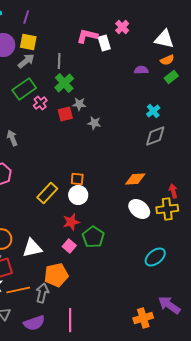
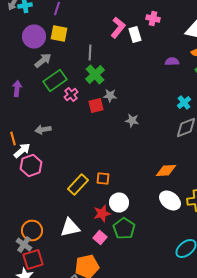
pink cross: (122, 27) -> (153, 18), turned -32
pink L-shape: (87, 36) -> (118, 28), turned 115
gray arrow: (26, 61) -> (43, 60), moved
gray star: (94, 123) -> (132, 120), moved
gray arrow: (12, 138) -> (43, 130), turned -77
orange square: (77, 179) -> (103, 178), moved
white circle: (78, 195) -> (119, 202), moved
white triangle: (32, 248) -> (70, 228), moved

